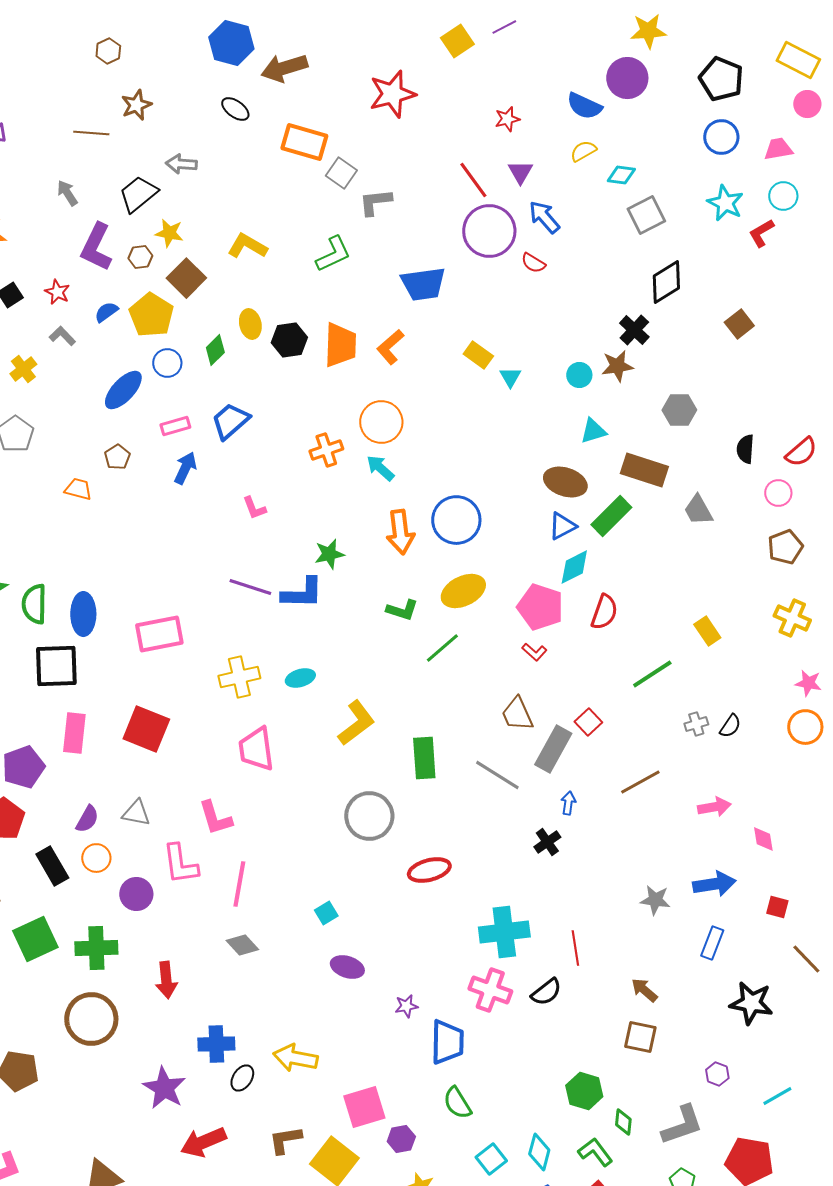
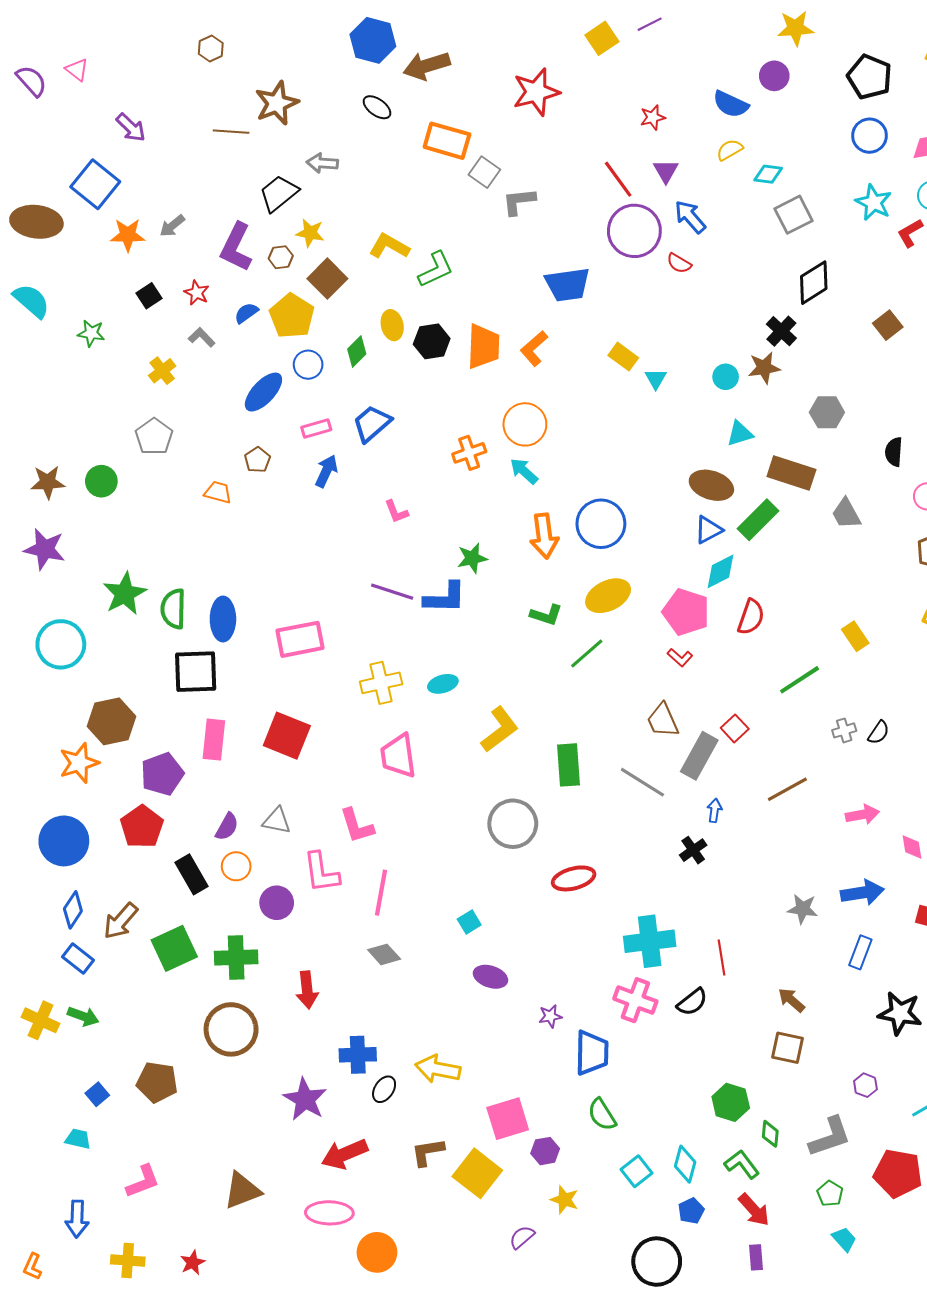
brown hexagon: (108, 51) -> (211, 48), moved
purple circle: (627, 78) -> (774, 76), size x0.7
brown star: (136, 105) -> (277, 103), size x1.4
gray arrow: (67, 193) -> (172, 226), moved, turned -96
green L-shape: (333, 254) -> (436, 269), moved

